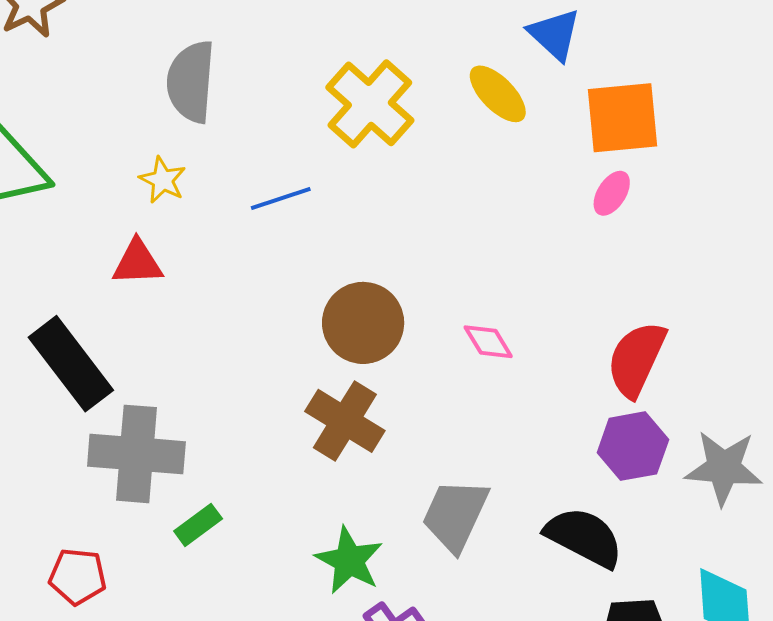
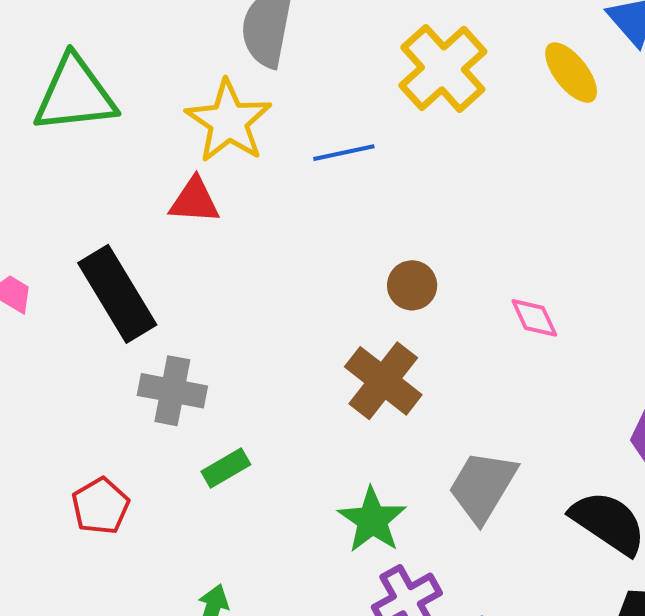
yellow star: (163, 180) -> (229, 121), size x1.8
brown circle: (363, 323) -> (412, 285), size x0.6
gray cross: (136, 454) -> (172, 391), size x0.7
red pentagon: (78, 576) -> (100, 506), turned 30

